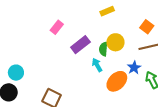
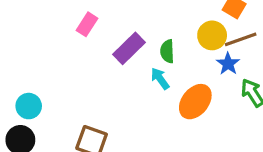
yellow circle: (116, 42) -> (212, 35), moved
blue star: (134, 68) -> (228, 64), moved

